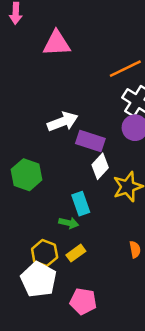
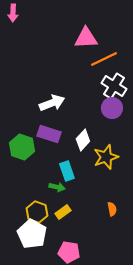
pink triangle: (57, 43) -> (86, 38), moved
purple rectangle: (90, 141) -> (49, 134), moved

